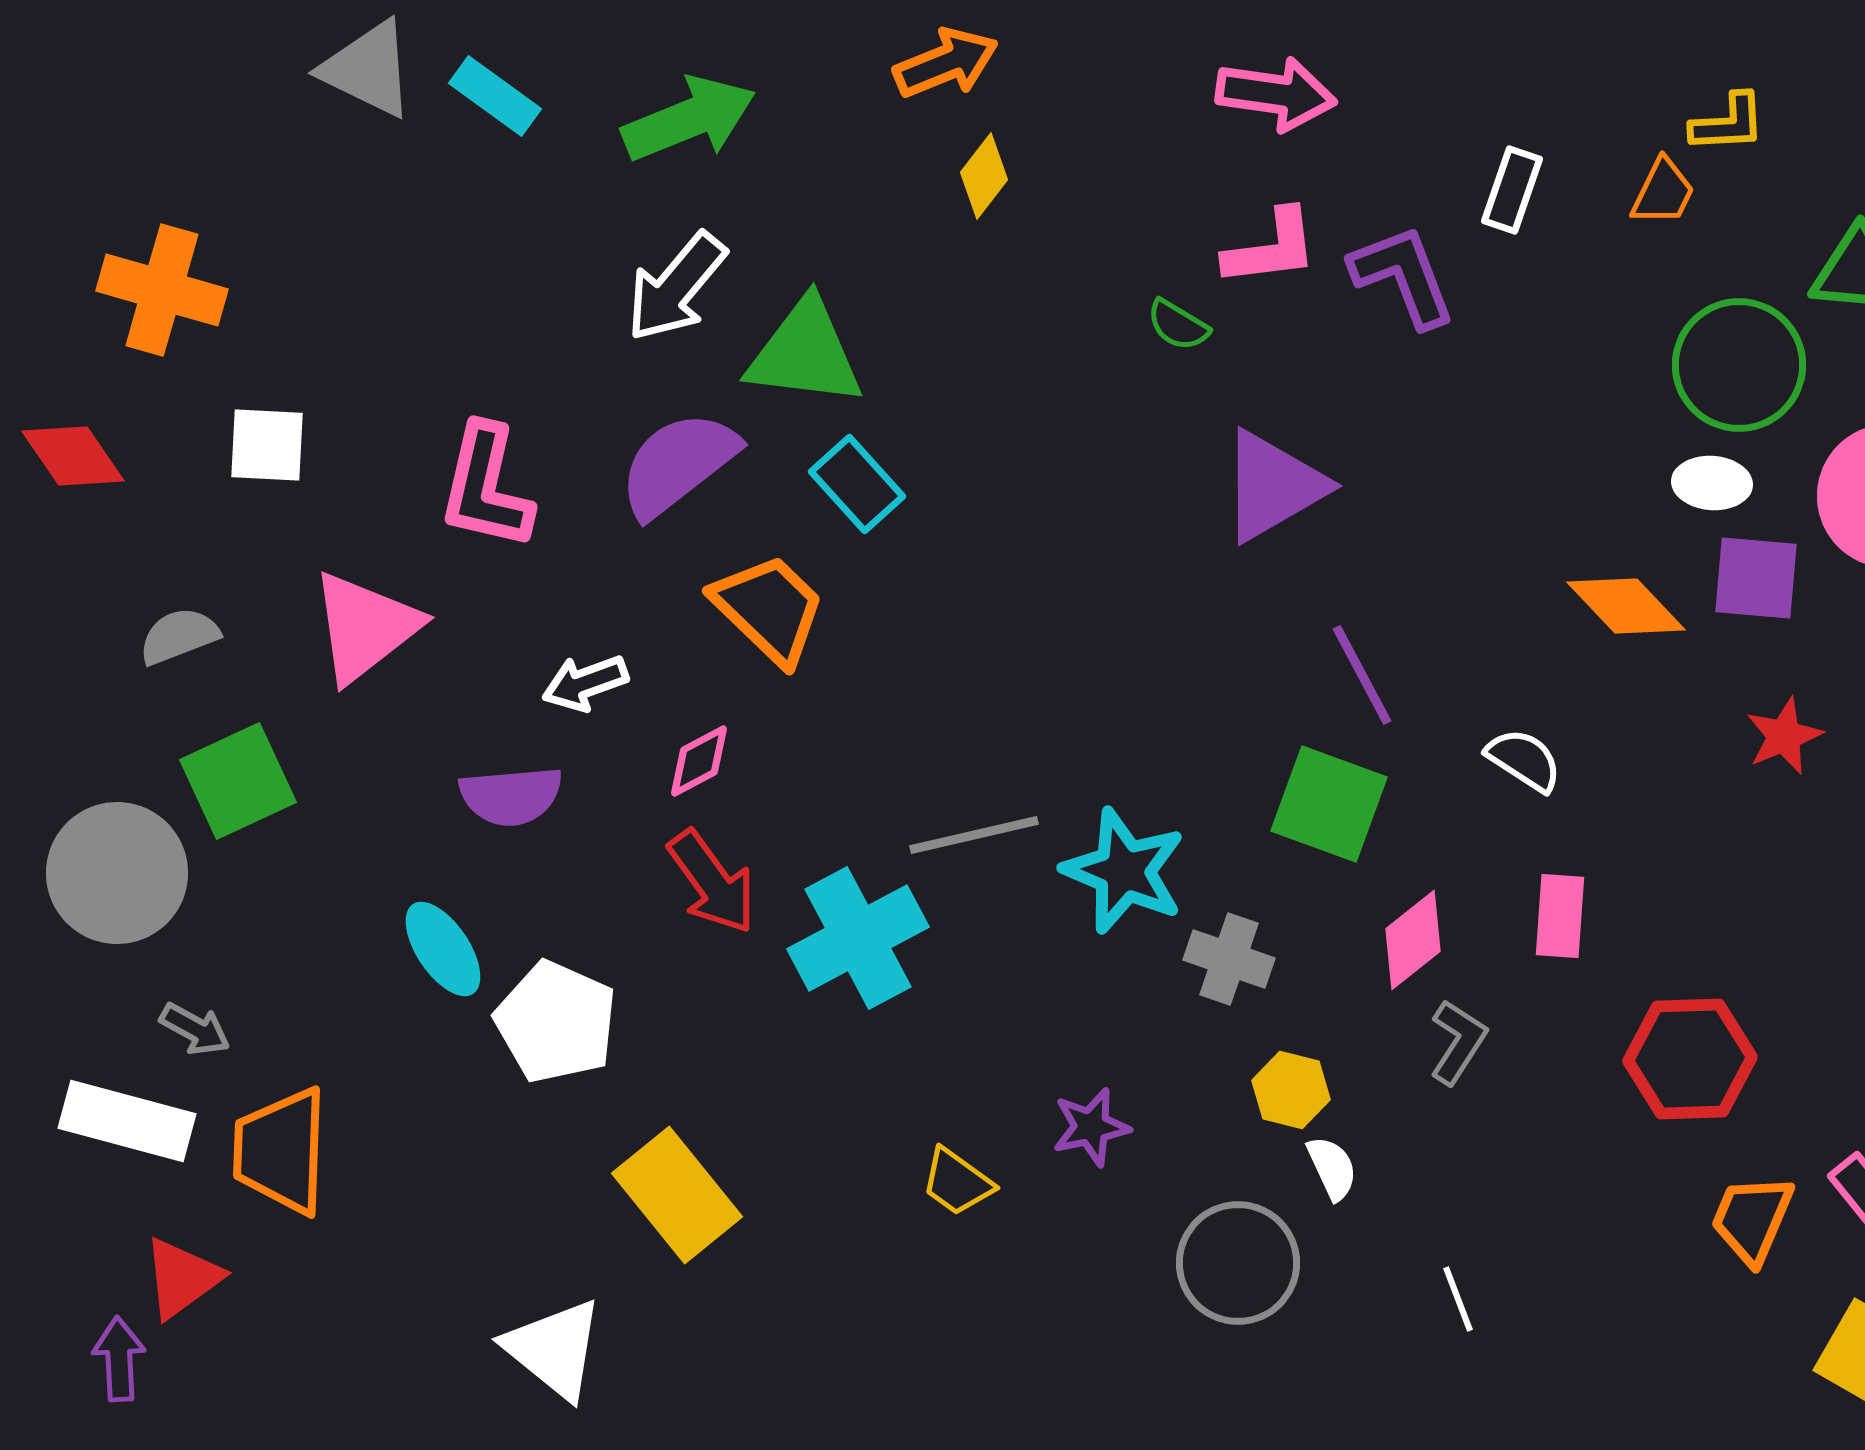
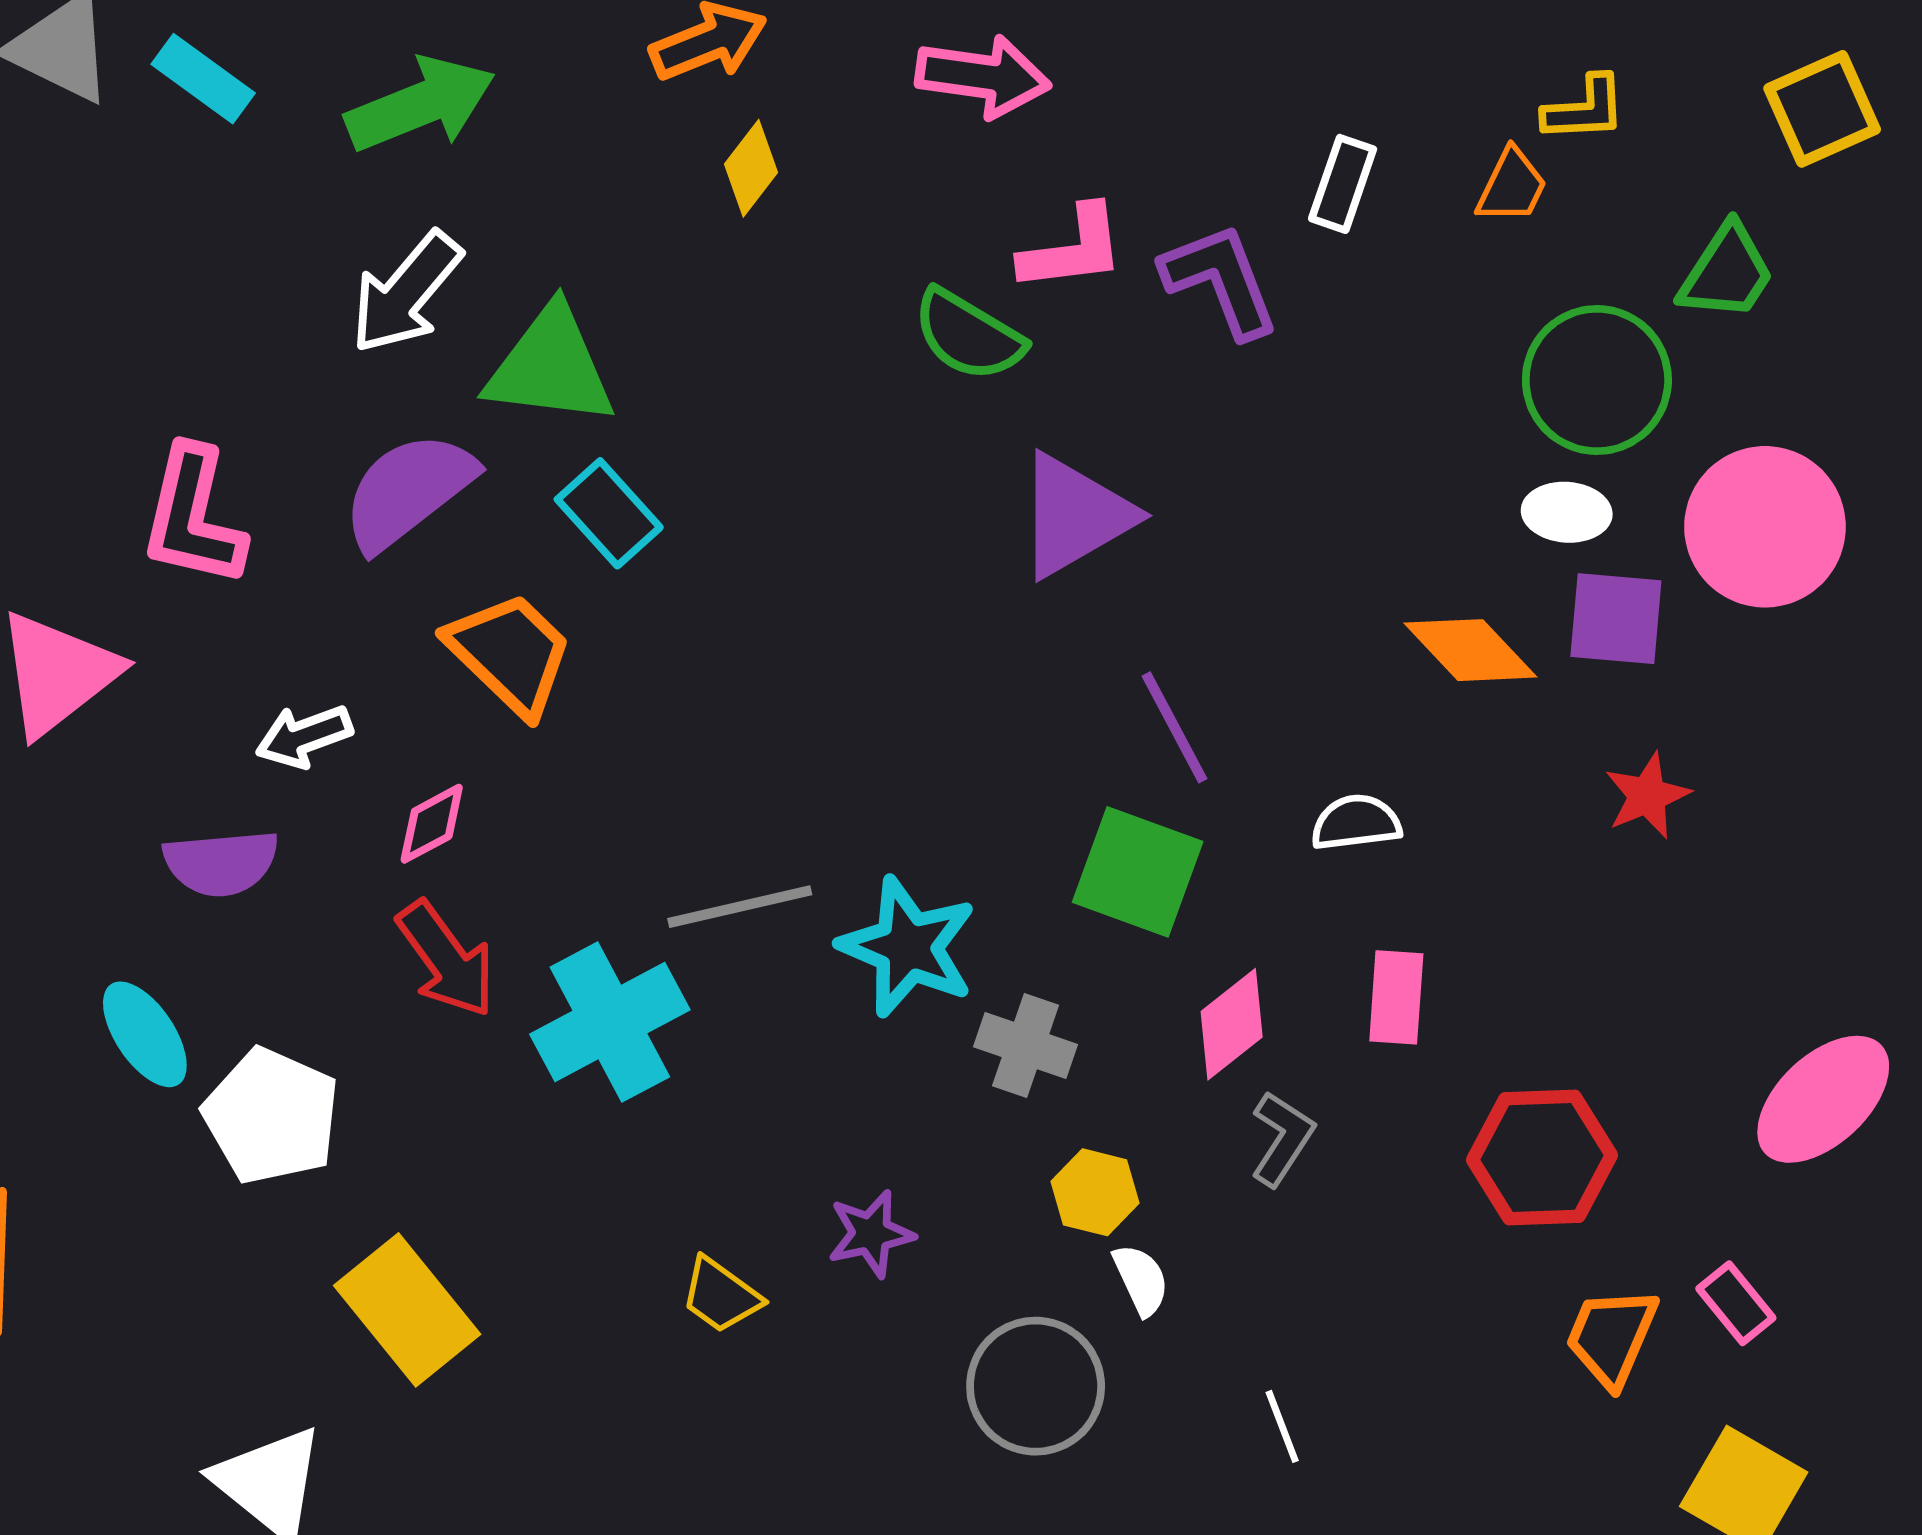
pink arrow: (1276, 94) -> (983, 76), moved
green semicircle: (1178, 325) -> (968, 335), size x1.6
white semicircle: (1524, 760) -> (1356, 823), turned -40

